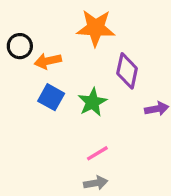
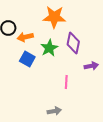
green star: (92, 102) -> (49, 48), moved
pink line: (97, 153) -> (66, 82), moved, turned -56

